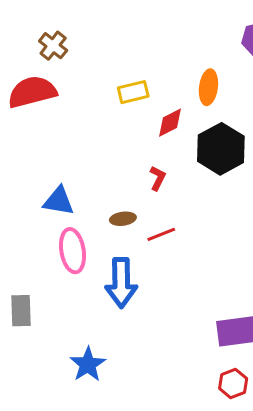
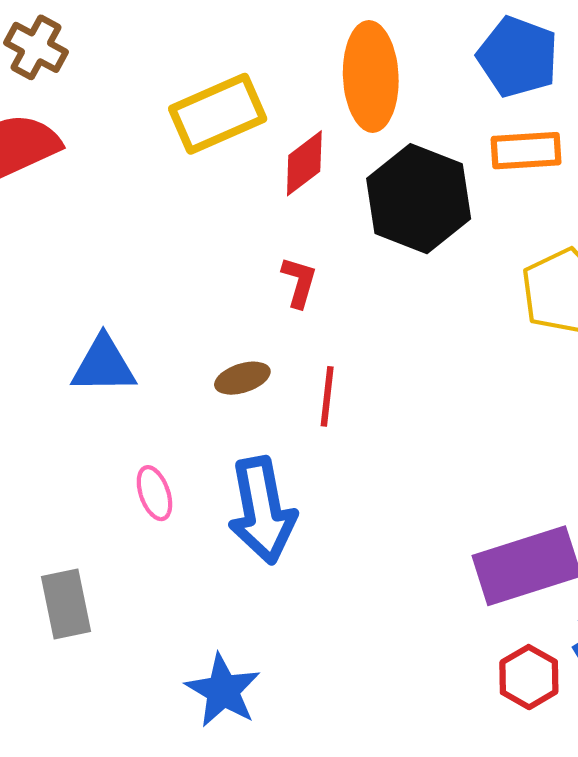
orange ellipse: (208, 87) -> (371, 76), size x1.4
yellow rectangle: (133, 92) -> (218, 114), size x1.4
red line: (161, 234) -> (327, 396), turned -52
pink ellipse: (73, 251) -> (154, 493), moved, size x0.6

